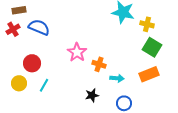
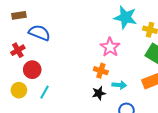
red cross: (13, 29) -> (18, 50), moved
pink star: (77, 52) -> (110, 47), moved
black star: (92, 95) -> (99, 93), moved

